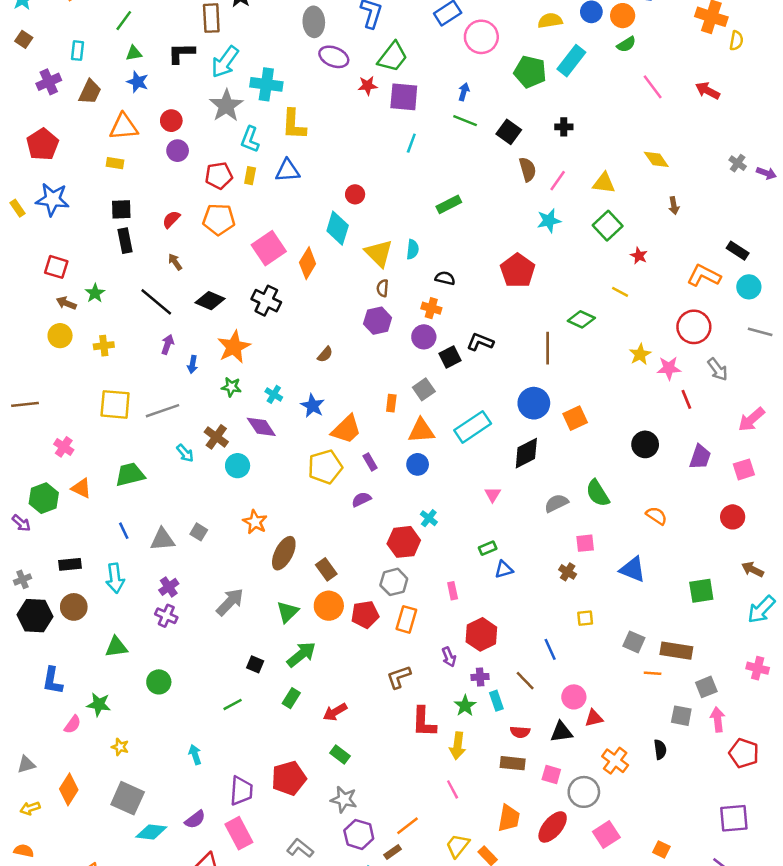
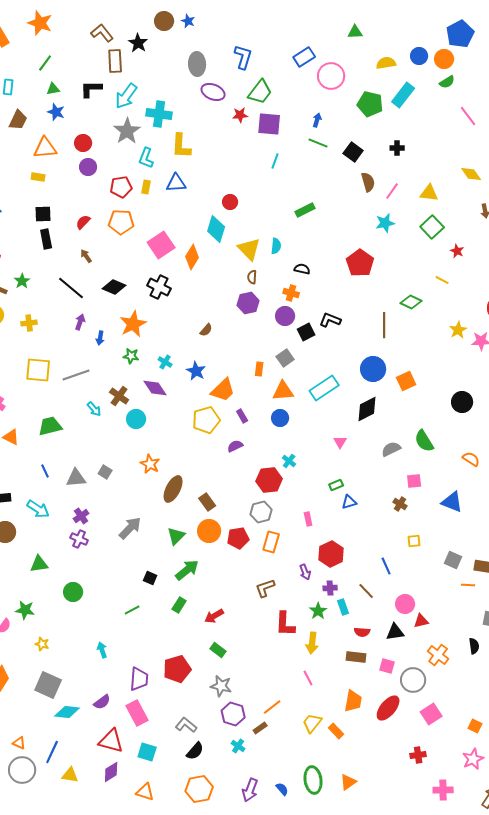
cyan arrow: (115, 578) -> (38, 509), turned -50

